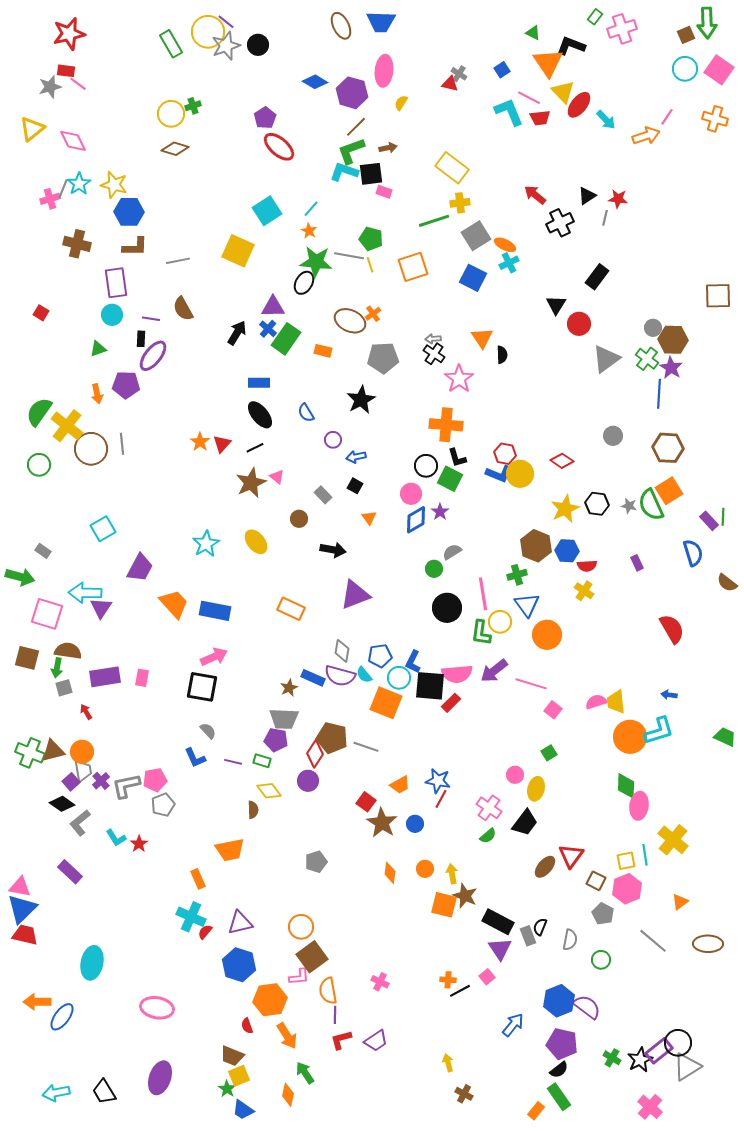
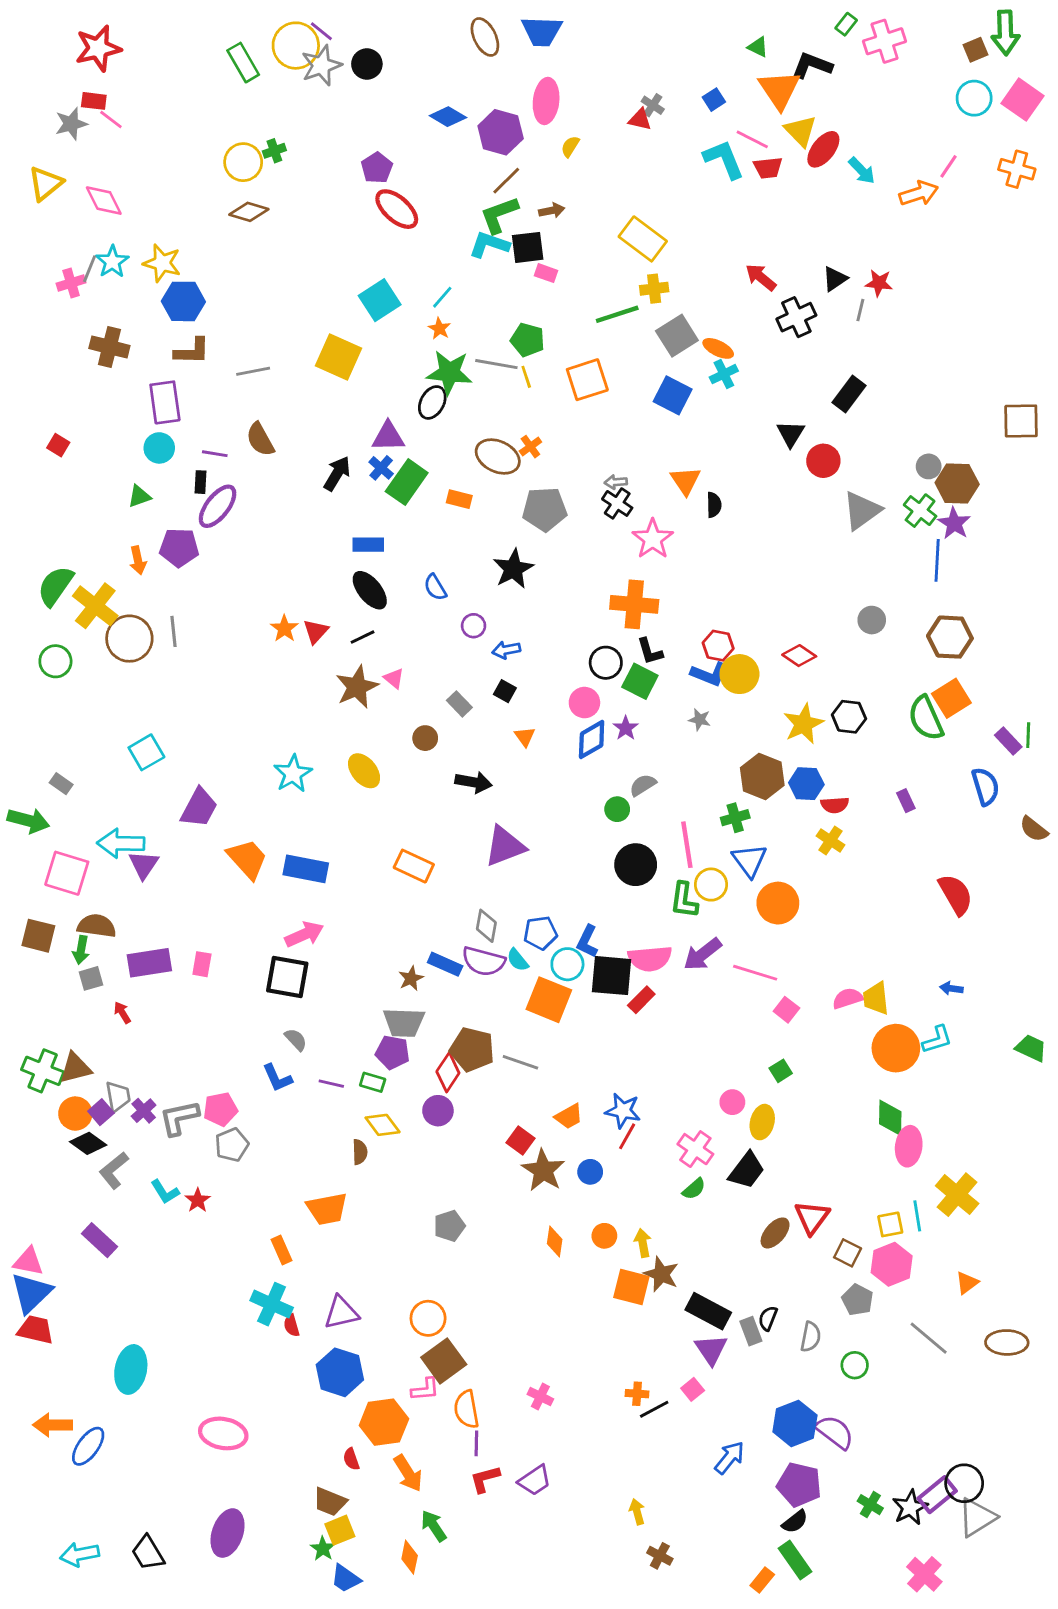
gray star: (629, 506) -> (700, 720), moved
cyan L-shape: (659, 731) -> (937, 1040), size x0.7
orange circle: (82, 752) -> (75, 1114), moved
red semicircle: (205, 932) -> (292, 1325), turned -56

